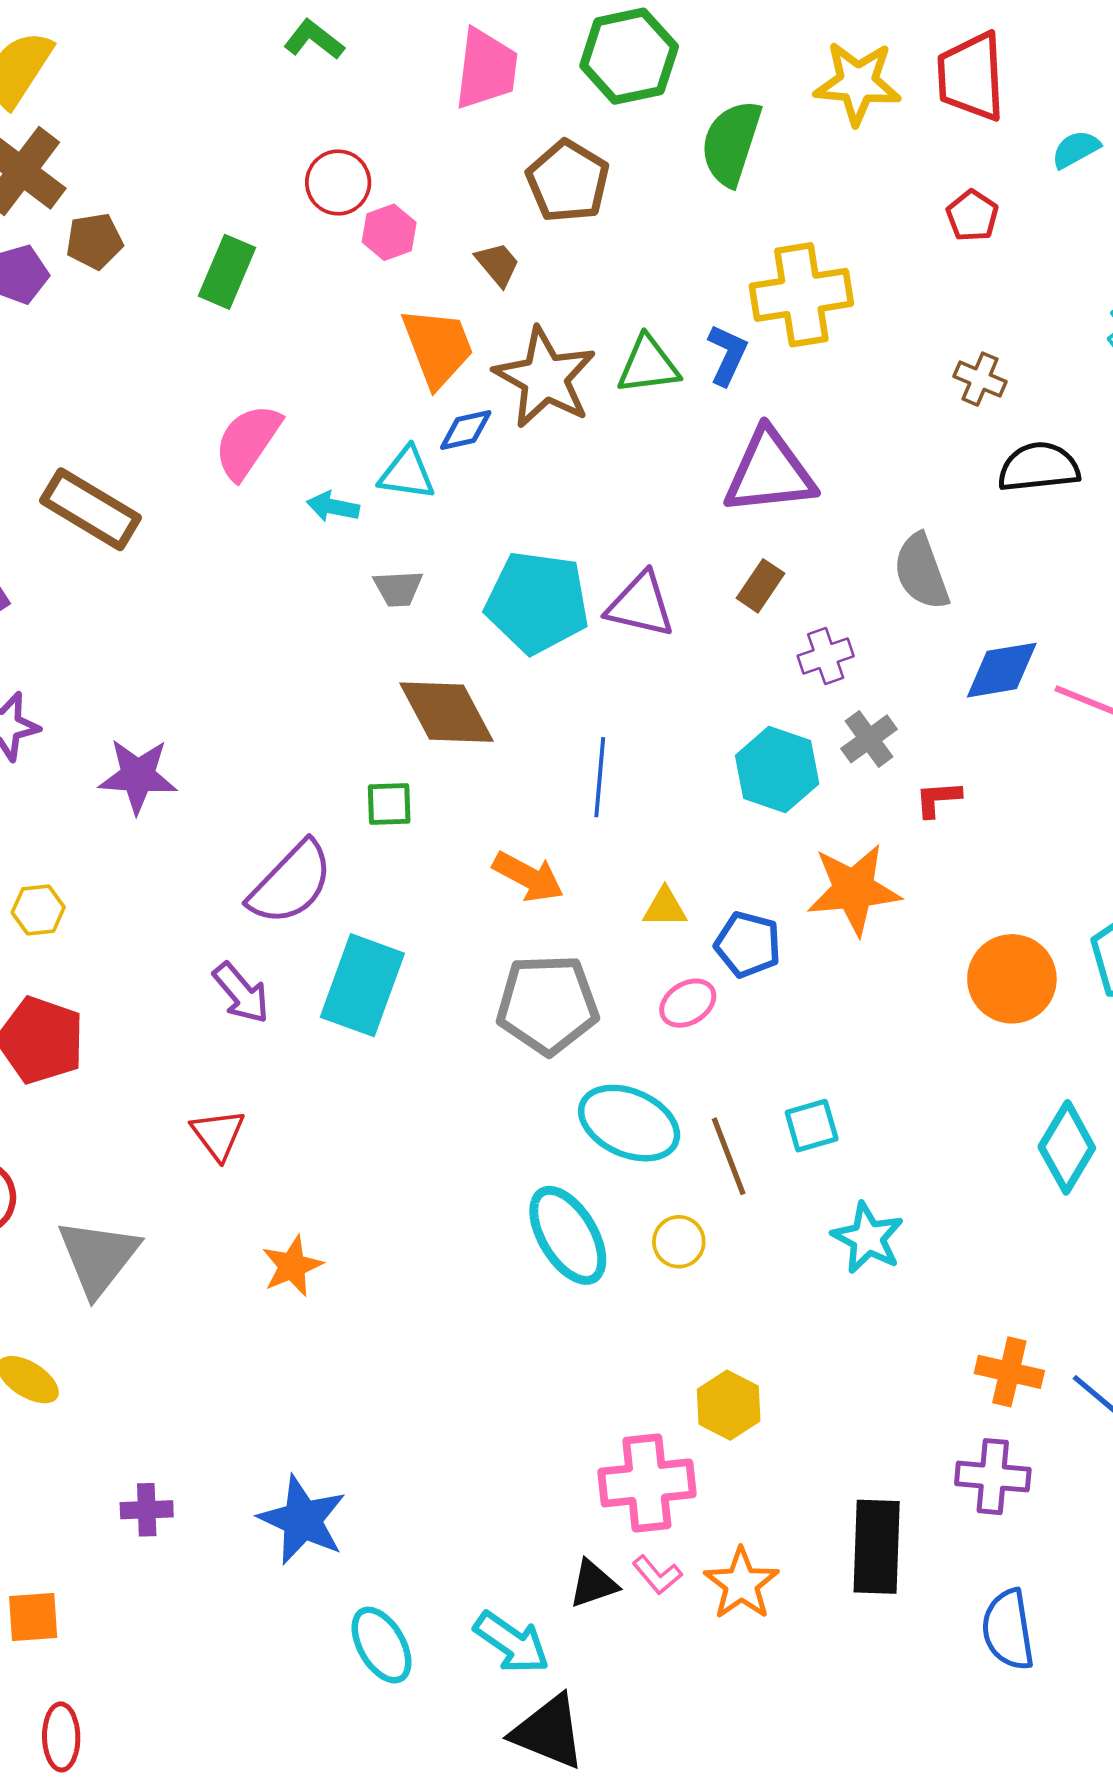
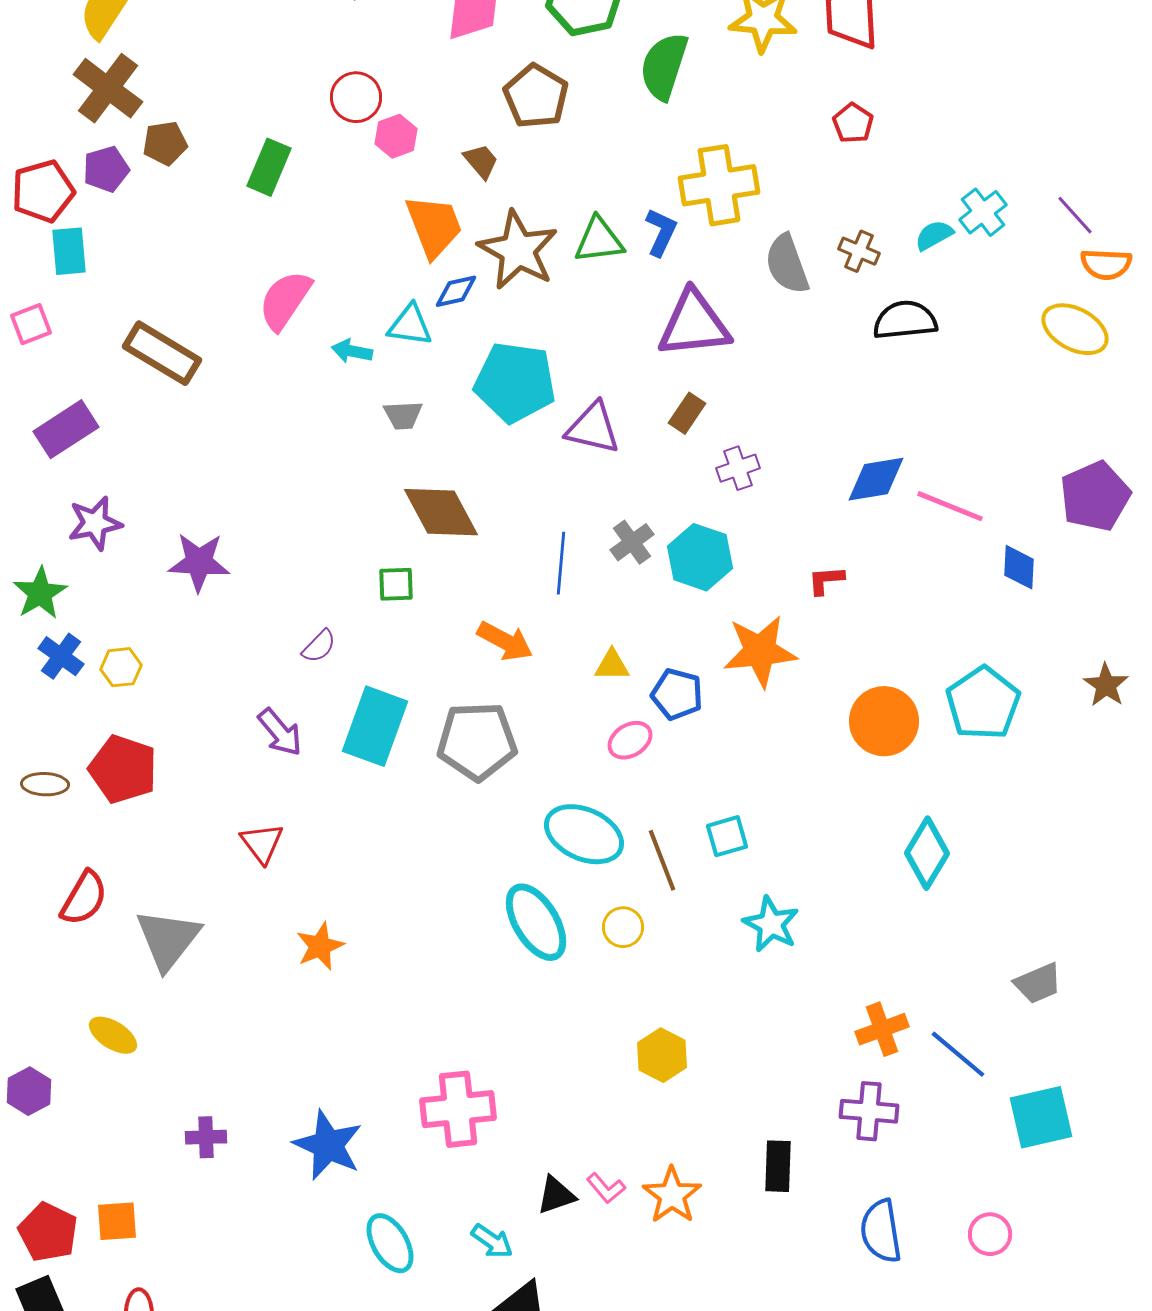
cyan semicircle: (1076, 149) -> (934, 235), moved
gray semicircle: (921, 572) -> (787, 264), moved
cyan pentagon: (537, 602) -> (515, 382), moved
gray cross: (869, 739) -> (632, 542), moved
purple semicircle: (291, 883) -> (319, 646), size x0.5
gray pentagon: (547, 1004) -> (477, 741), moved
orange cross: (1009, 1372) -> (882, 1029), turned -33
pink cross: (647, 1483) -> (458, 1109), moved
black rectangle: (877, 1547) -> (778, 1166), size x0.7
cyan arrow: (512, 1642) -> (492, 1241), size x0.7

